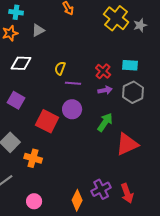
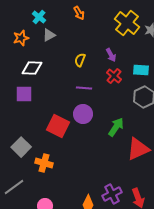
cyan cross: (16, 12) -> (39, 17), moved, turned 32
yellow semicircle: (60, 68) -> (80, 60), moved
purple arrow: (105, 90) -> (111, 55), moved, turned 72
purple square: (16, 100) -> (24, 94), moved, turned -30

